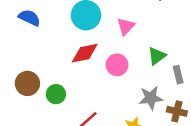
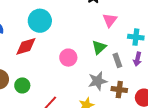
pink triangle: (126, 26) -> (110, 20), moved
red diamond: (85, 53) -> (26, 46), moved

